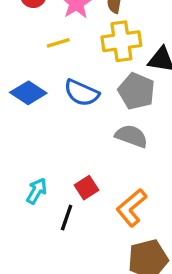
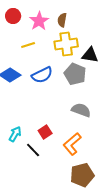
blue semicircle: (82, 93) -> (42, 75), turned -50
gray semicircle: (131, 136) -> (81, 110), moved
black line: (67, 218) -> (33, 150), turned -63

